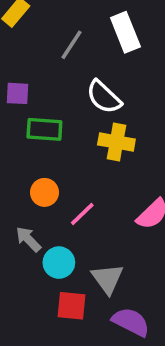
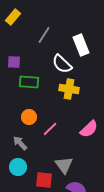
white rectangle: (125, 32) -> (81, 45), moved
cyan circle: (59, 263) -> (18, 167), moved

